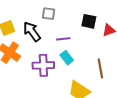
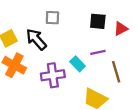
purple line: (63, 39) -> (98, 52), moved

